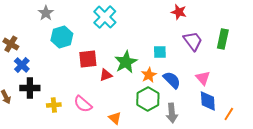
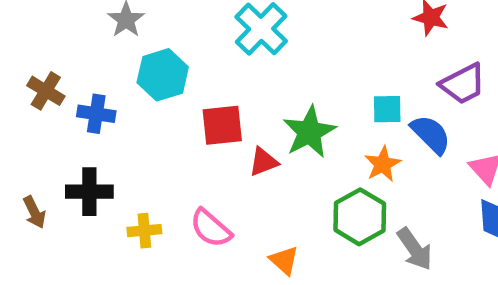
purple trapezoid: (193, 41) -> (463, 84), turned 100
blue cross: (22, 65) -> (96, 114), moved, turned -35
orange star: (149, 75) -> (383, 164), moved
blue semicircle: (172, 80) -> (431, 134), moved
gray arrow: (172, 113) -> (415, 249), turned -30

